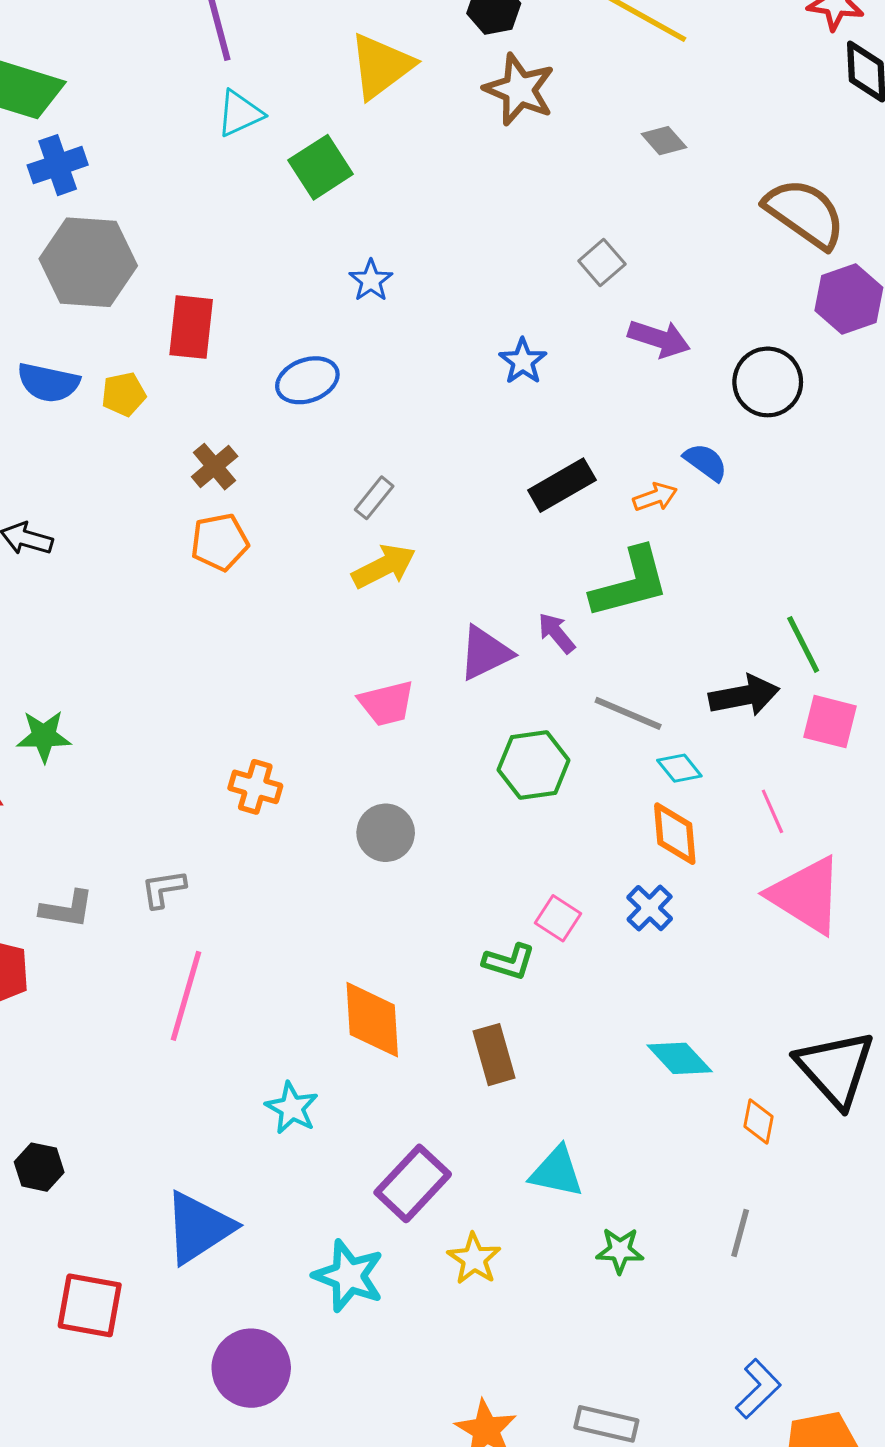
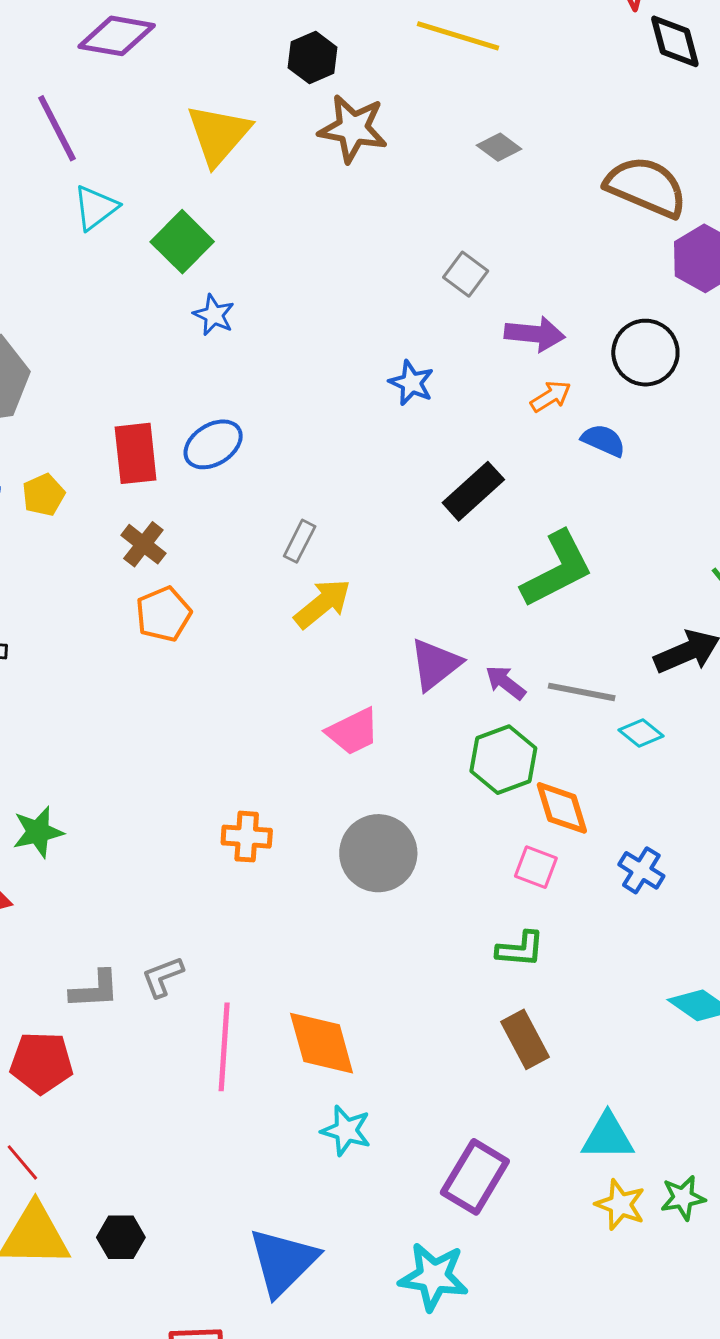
blue star: (371, 280) -> (214, 315), moved
red rectangle: (191, 327) -> (136, 453), moved
orange arrow: (655, 497) -> (551, 396), moved
purple arrow: (557, 633) -> (506, 683), moved
gray circle: (386, 833) -> (378, 853), size x1.4
orange diamond: (675, 834) -> (562, 808), moved
gray L-shape: (163, 889) -> (163, 977), moved
pink square: (558, 918) -> (536, 867), moved
orange diamond: (372, 1020) -> (322, 1043), moved
yellow star: (474, 1259) -> (620, 1205), moved

